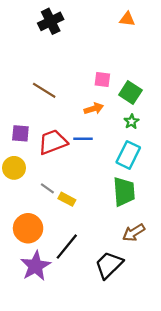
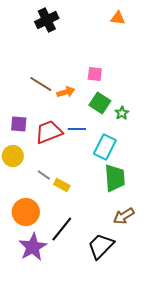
green square: (130, 92) -> (100, 103), moved
orange arrow: (94, 109) -> (66, 92), moved
cyan rectangle: (128, 155) -> (105, 147), moved

